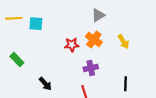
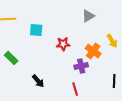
cyan square: (36, 24) -> (36, 30), moved
orange cross: (94, 39) -> (93, 51), moved

